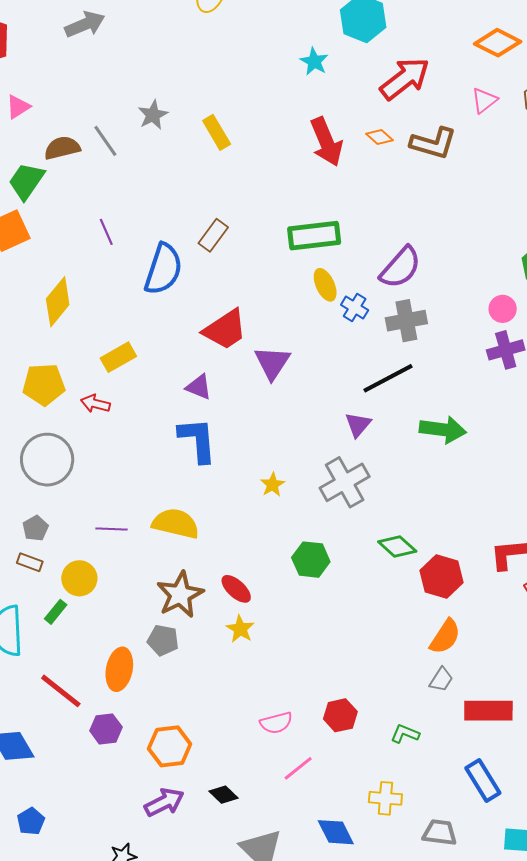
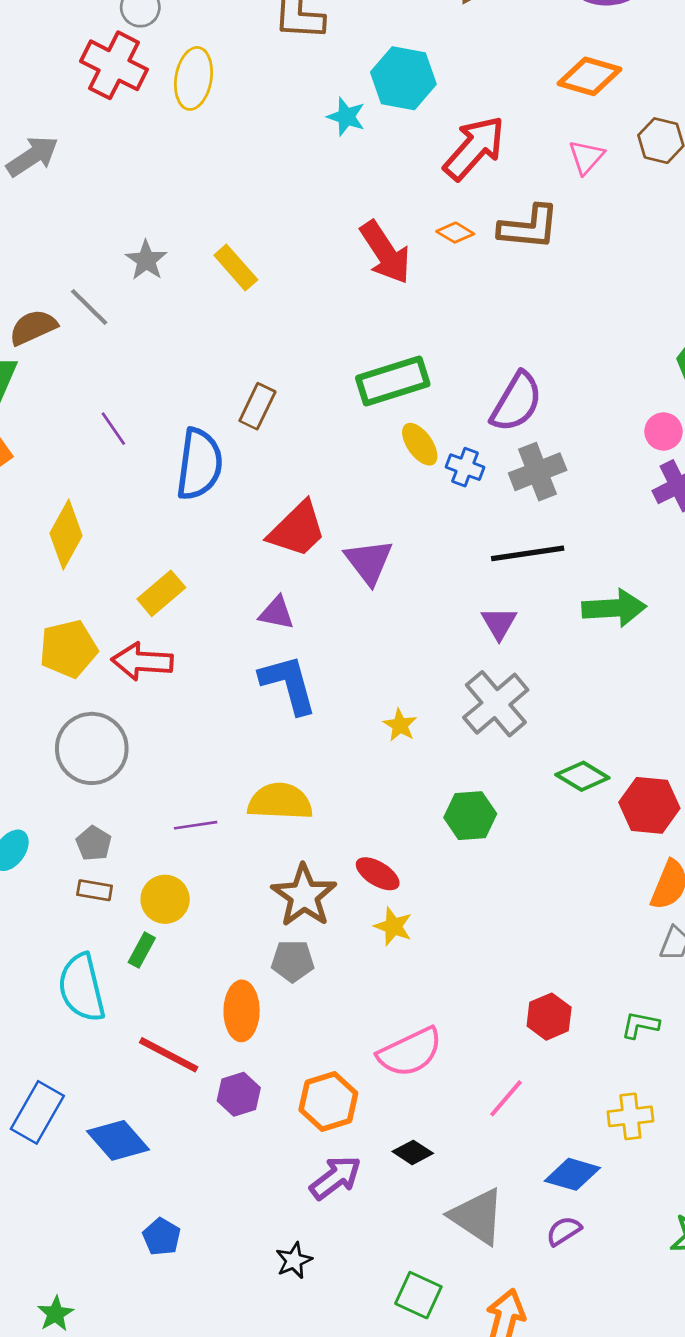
cyan star: (314, 62) -> (346, 117), moved
black line: (388, 378) -> (528, 553), turned 30
red arrow: (95, 404) -> (142, 661), size x1.5
pink semicircle: (276, 723) -> (410, 1052), moved, size x1.5
blue diamond: (336, 832) -> (572, 1174), turned -36

